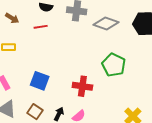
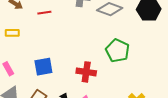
blue square: (40, 81) -> (43, 67), turned -30

